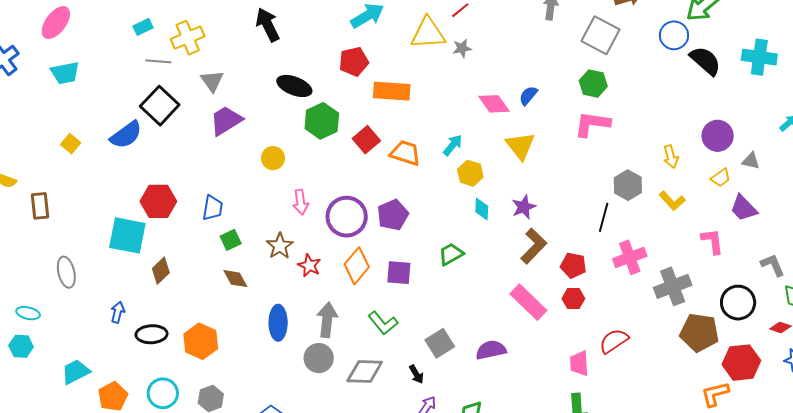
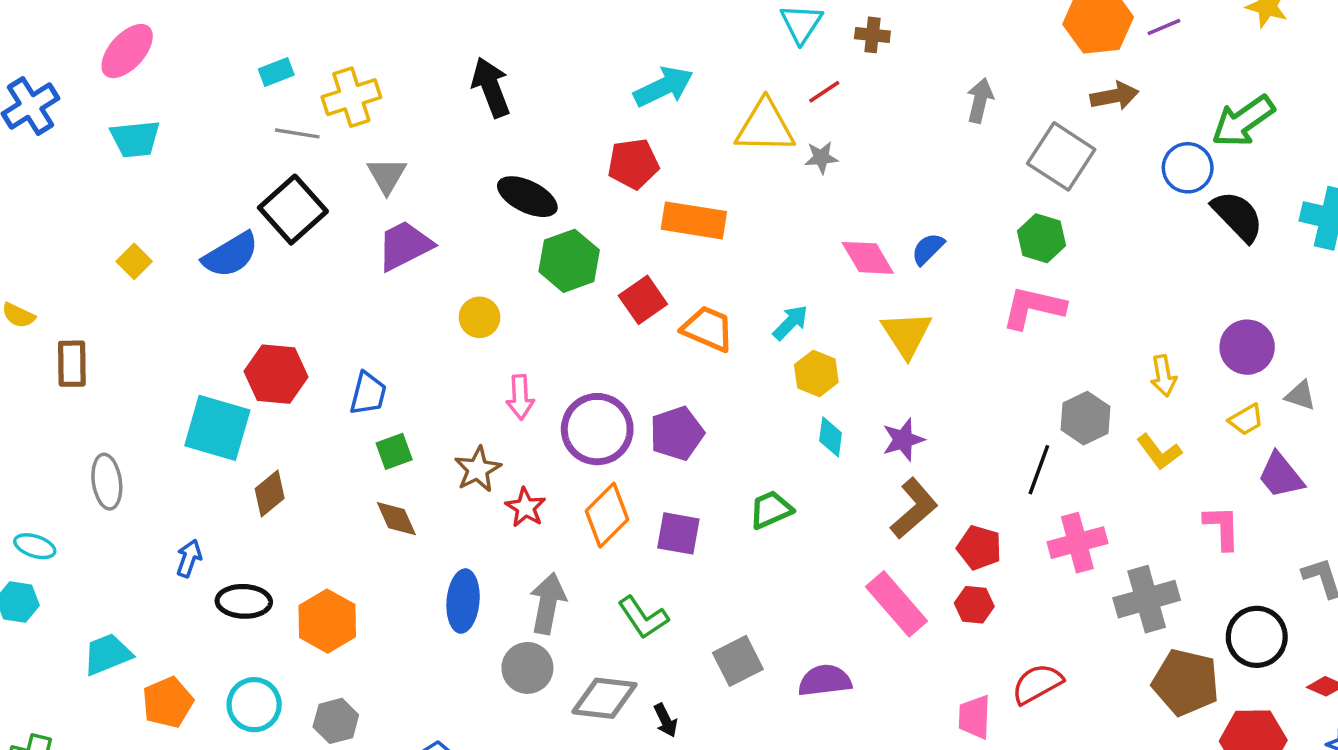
black arrow: (416, 374) -> (666, 720), moved

